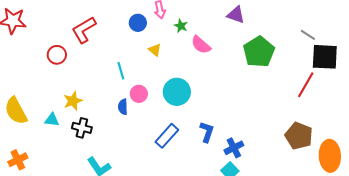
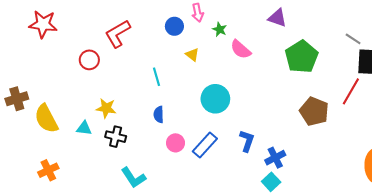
pink circle: (139, 94) -> (175, 143), moved
yellow star: (73, 101) -> (106, 108), turned 30
brown pentagon: (299, 136) -> (314, 111), moved

